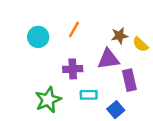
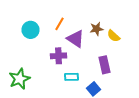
purple triangle: (108, 59) -> (76, 39), moved, turned 42
green star: (48, 100) -> (20, 79), moved

